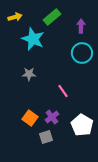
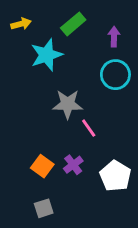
cyan star: (33, 39) -> (46, 55), turned 30
gray star: (29, 74) -> (68, 104), moved, size x1.5
gray square: (46, 137) -> (44, 208), moved

